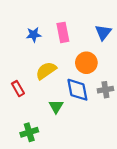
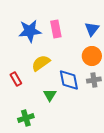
blue star: (34, 35) -> (30, 31), size x1.6
orange circle: (86, 63) -> (92, 56), moved

